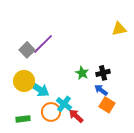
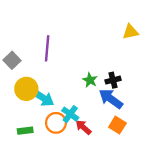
purple line: (43, 44) -> (47, 48), turned -40
gray square: (27, 50) -> (12, 60), moved
blue arrow: (101, 90) -> (111, 99), size x1.6
orange square: (107, 105) -> (117, 125), moved

